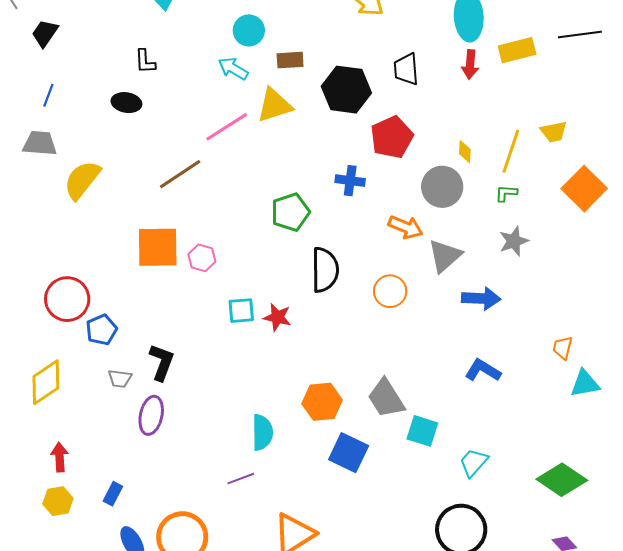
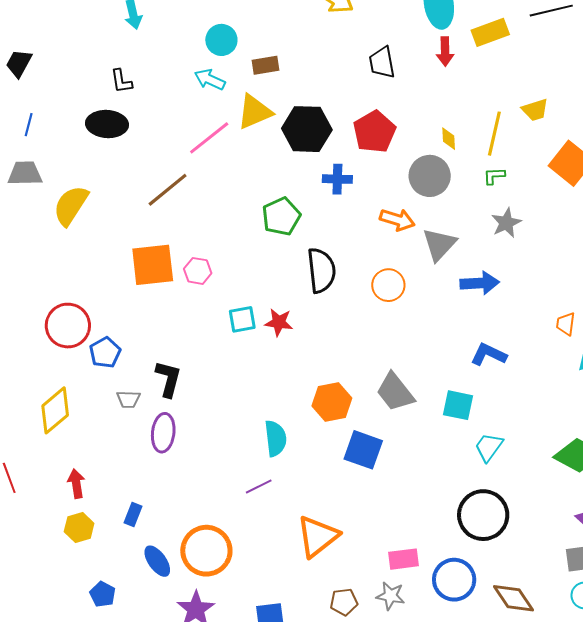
black hexagon: (346, 90) -> (307, 129), moved
black ellipse: (126, 103) -> (107, 124), size x1.4
cyan square: (422, 431) -> (458, 405), moved

